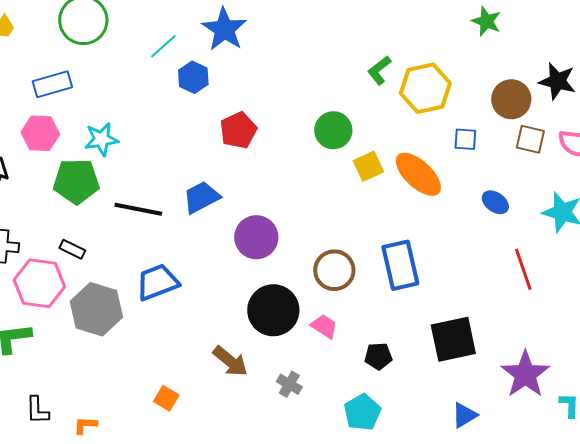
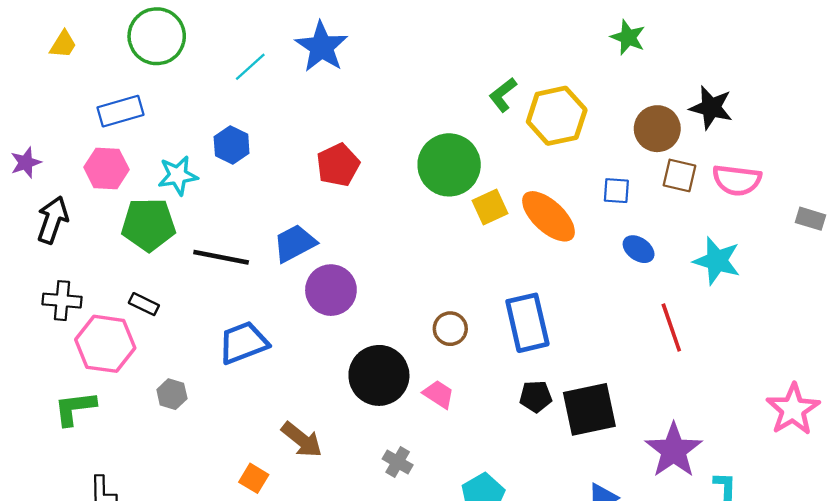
blue hexagon: (193, 77) -> (232, 145), moved
green circle: (333, 130) -> (449, 165), size x1.4
blue square: (465, 139) -> (616, 191), moved
purple circle: (256, 237) -> (331, 290), moved
brown circle: (334, 270) -> (450, 329), size x0.7
gray hexagon: (96, 309) -> (172, 394), moved, size x0.5
black pentagon: (378, 356) -> (536, 396), moved
brown arrow: (230, 361) -> (302, 440), moved

